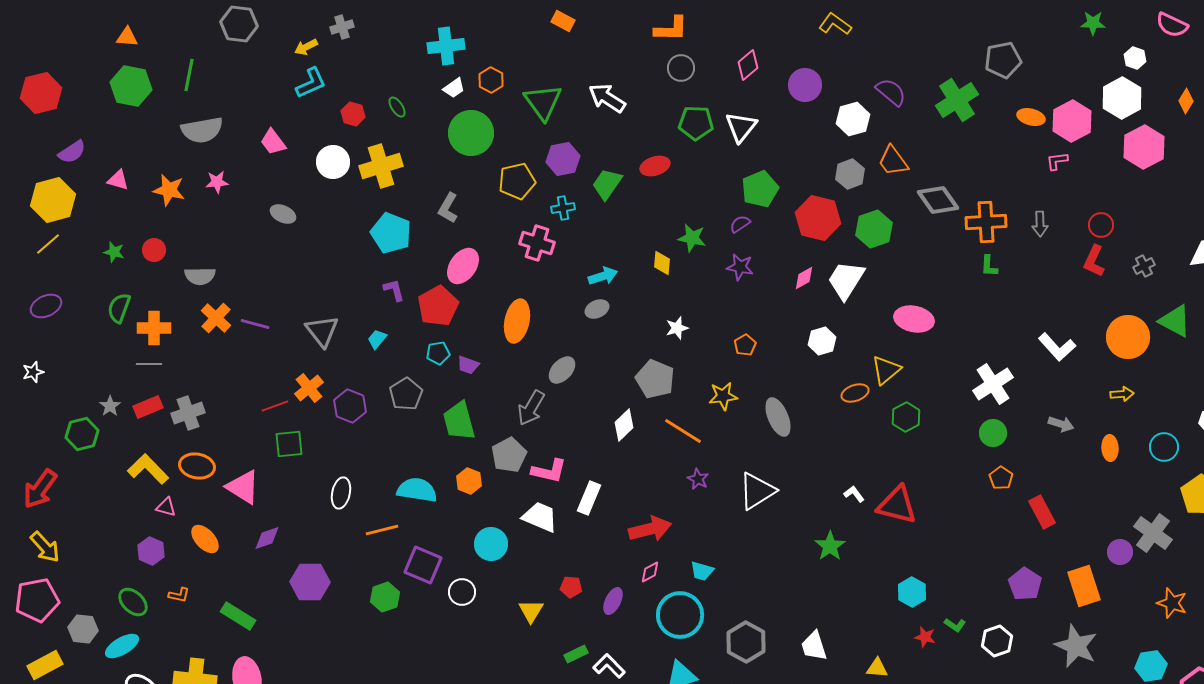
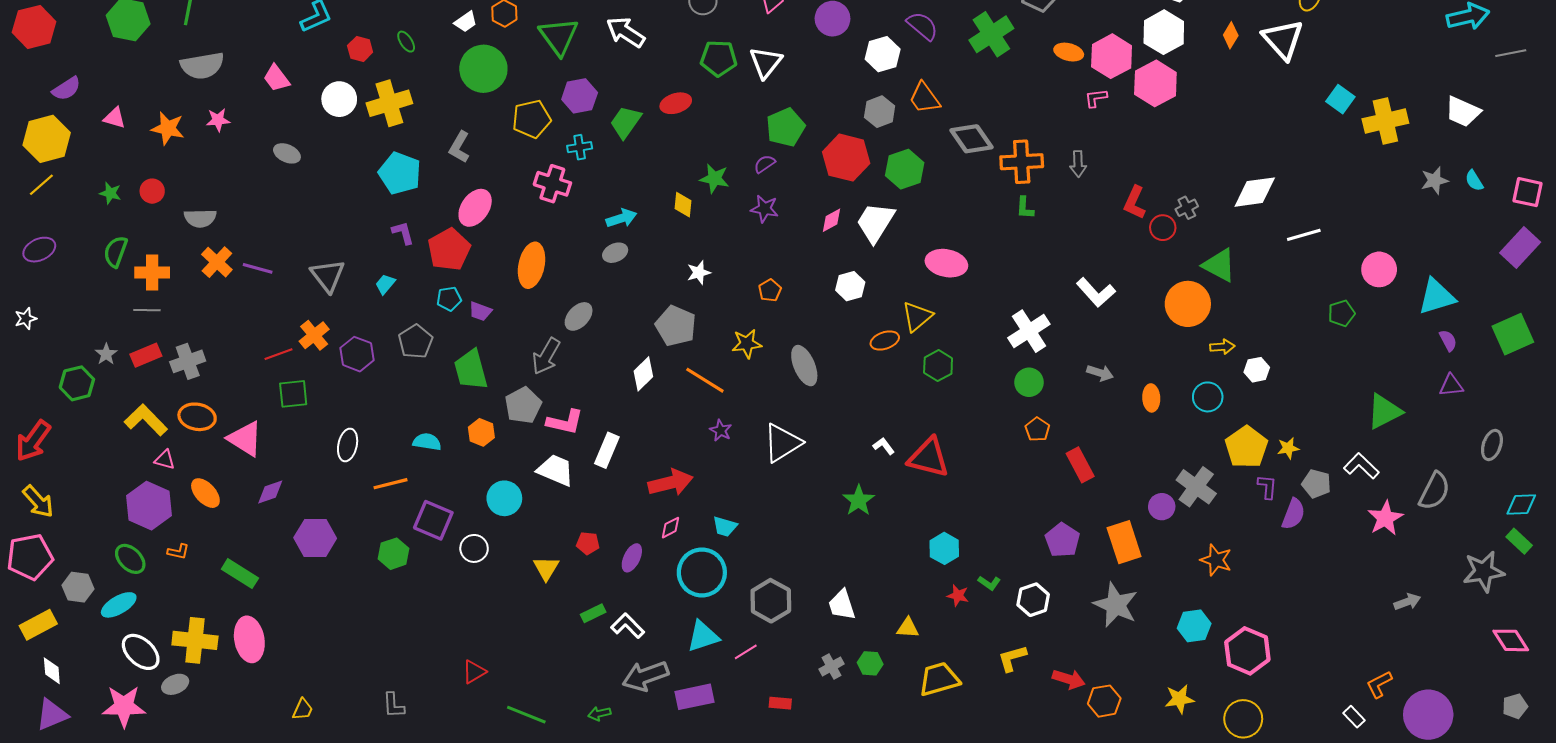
pink hexagon: (1144, 147) -> (1155, 83), moved
red circle: (1101, 225) -> (1163, 228), moved
orange circle: (1128, 337) -> (1188, 304), moved
yellow arrow: (1122, 394) -> (1222, 347), moved
cyan semicircle: (417, 490) -> (427, 442), size x0.7
purple hexagon: (151, 551) -> (149, 506), size x1.6

